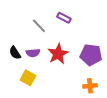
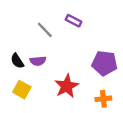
red star: (58, 54) -> (67, 86), moved
yellow square: (28, 78) -> (22, 90), moved

